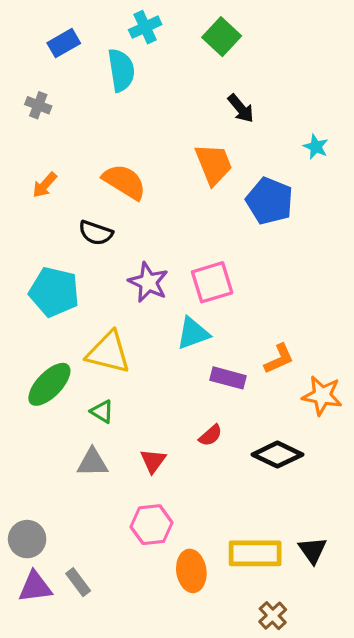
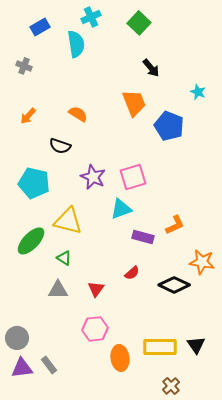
orange semicircle: (124, 182) -> (78, 114), size x0.7
orange star: (322, 396) -> (202, 262), moved

